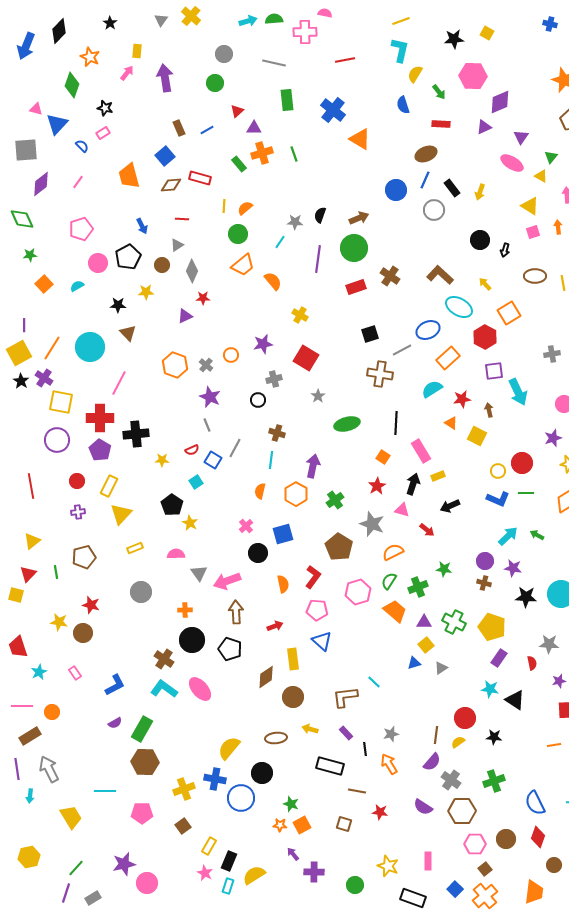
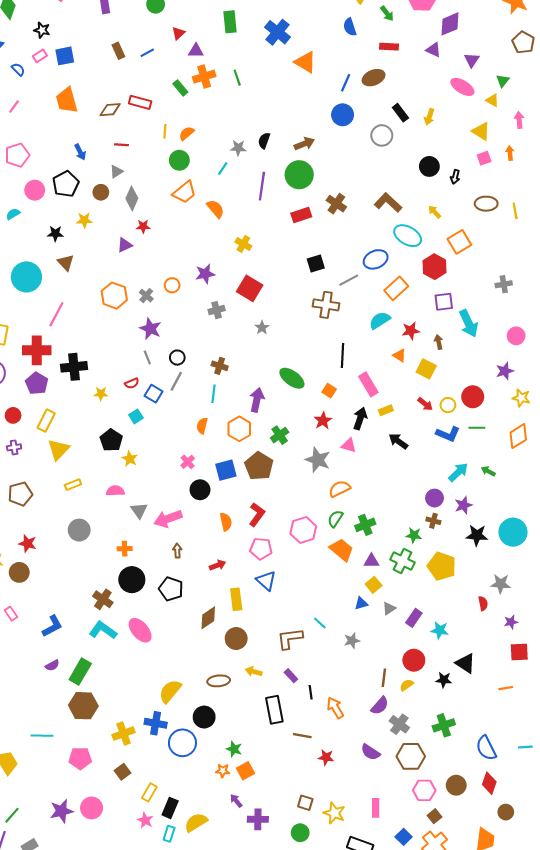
purple triangle: (484, 127) -> (433, 50), turned 49
blue square: (165, 156) -> (65, 56), moved, turned 30
blue line: (425, 180) -> (346, 83), moved
black circle: (258, 400) -> (177, 358), moved
green ellipse: (347, 424) -> (292, 378), moved, turned 50
black arrow: (450, 506) -> (398, 441), turned 60
red arrow: (427, 530) -> (425, 404), moved
brown pentagon: (339, 547) -> (259, 466), moved
purple star: (513, 568) -> (463, 505), turned -30
green star: (444, 569) -> (414, 535), moved
brown arrow: (236, 612) -> (177, 551), size x0.6
purple rectangle: (499, 658) -> (414, 618), moved
black triangle: (515, 700) -> (465, 663), moved
gray star: (391, 734) -> (352, 641), moved
black rectangle: (330, 766) -> (274, 710), turned 64
brown square: (344, 824) -> (305, 803), moved
pink circle: (147, 883) -> (92, 808), moved

